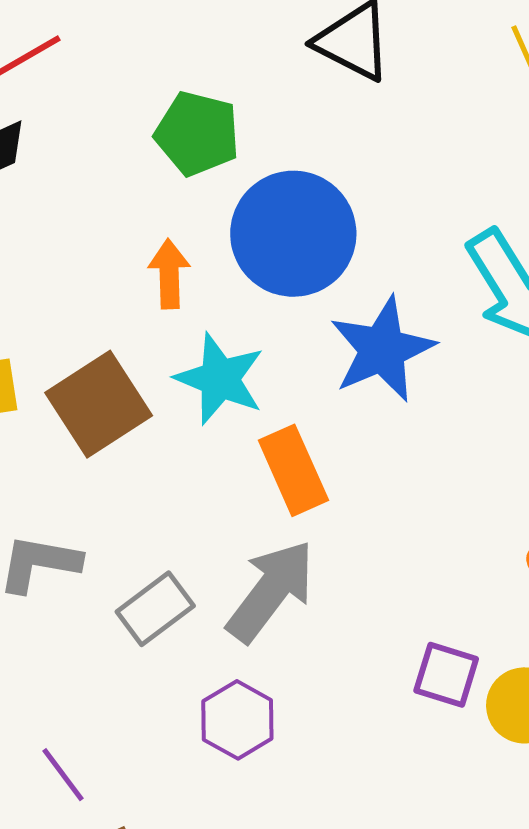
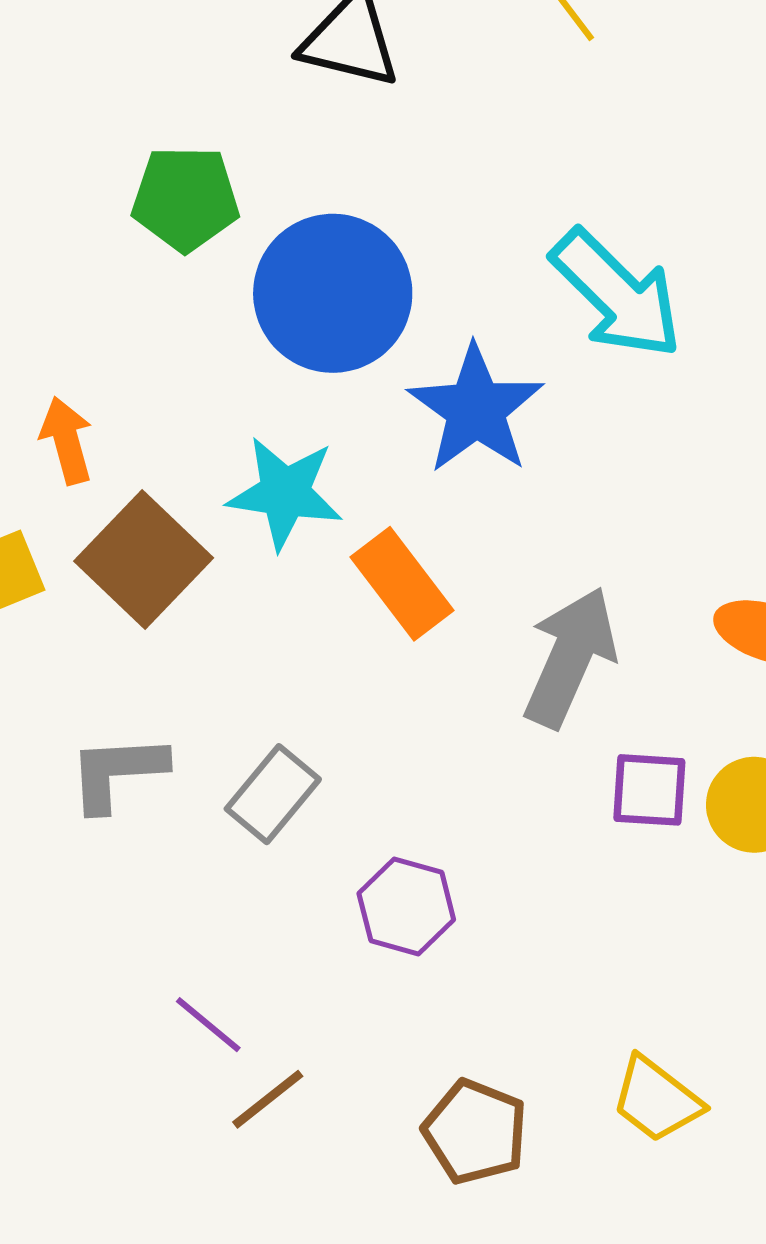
orange arrow: (169, 274) -> (67, 440), moved
gray arrow: (271, 591) -> (570, 657), moved

